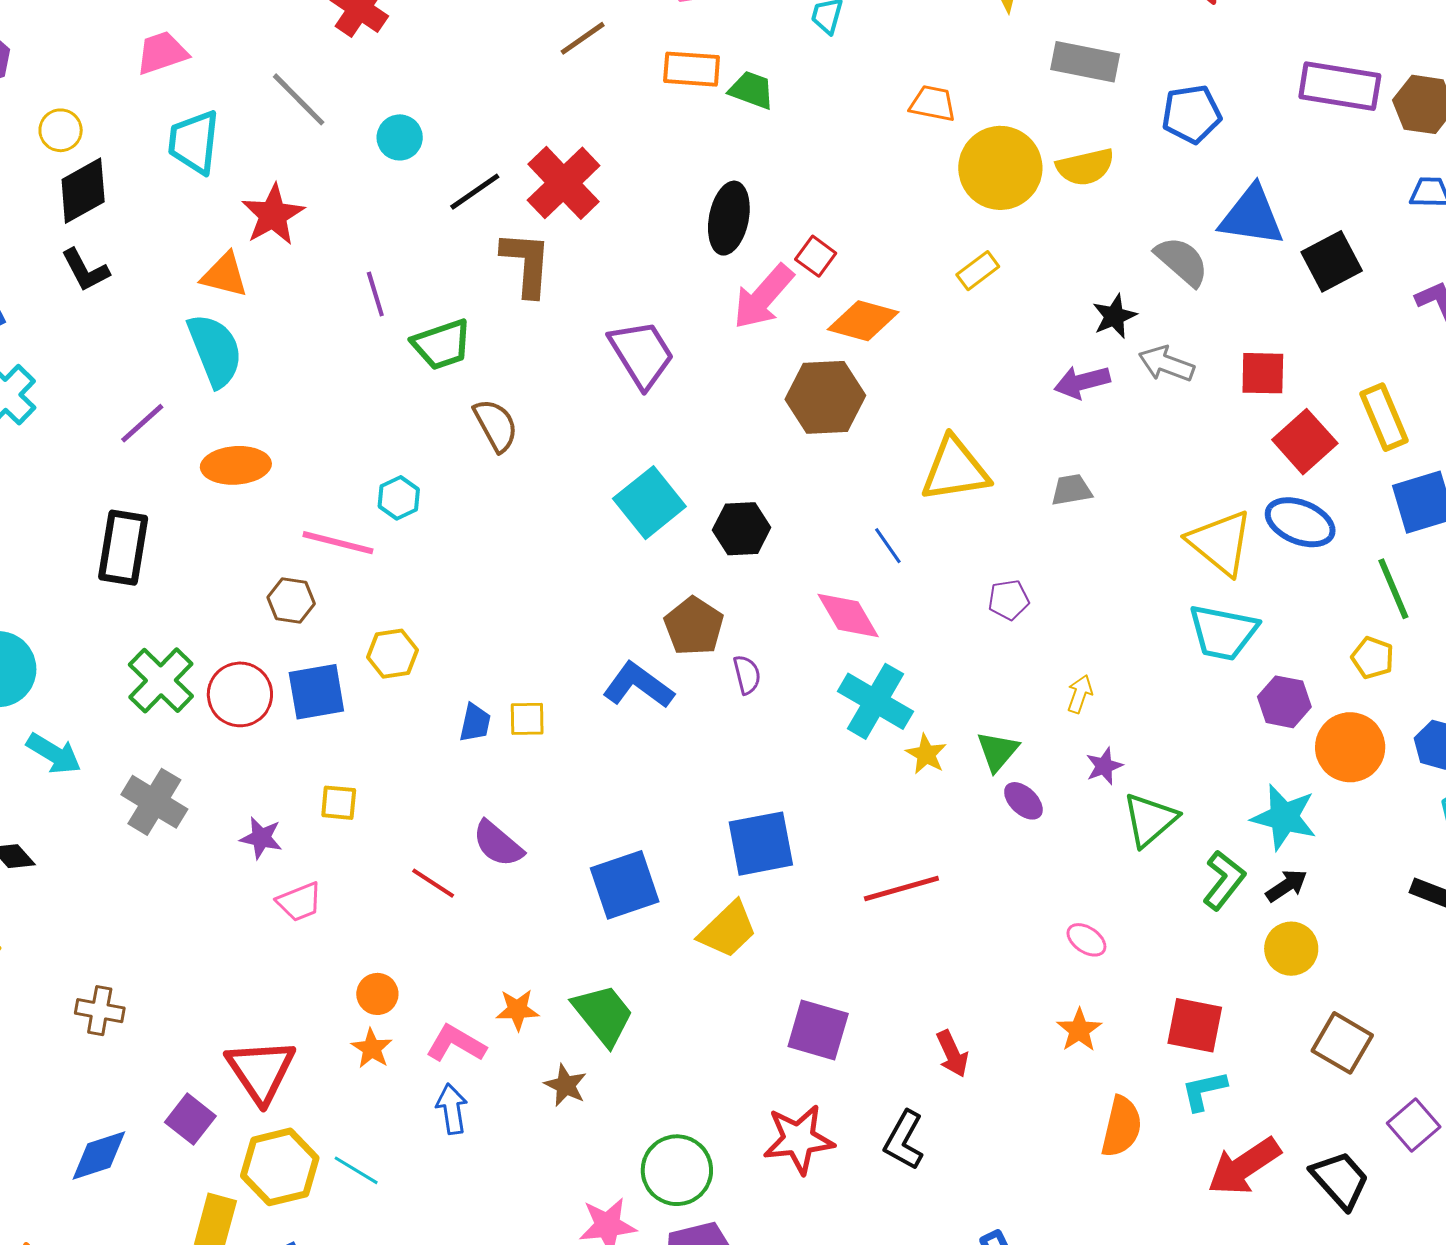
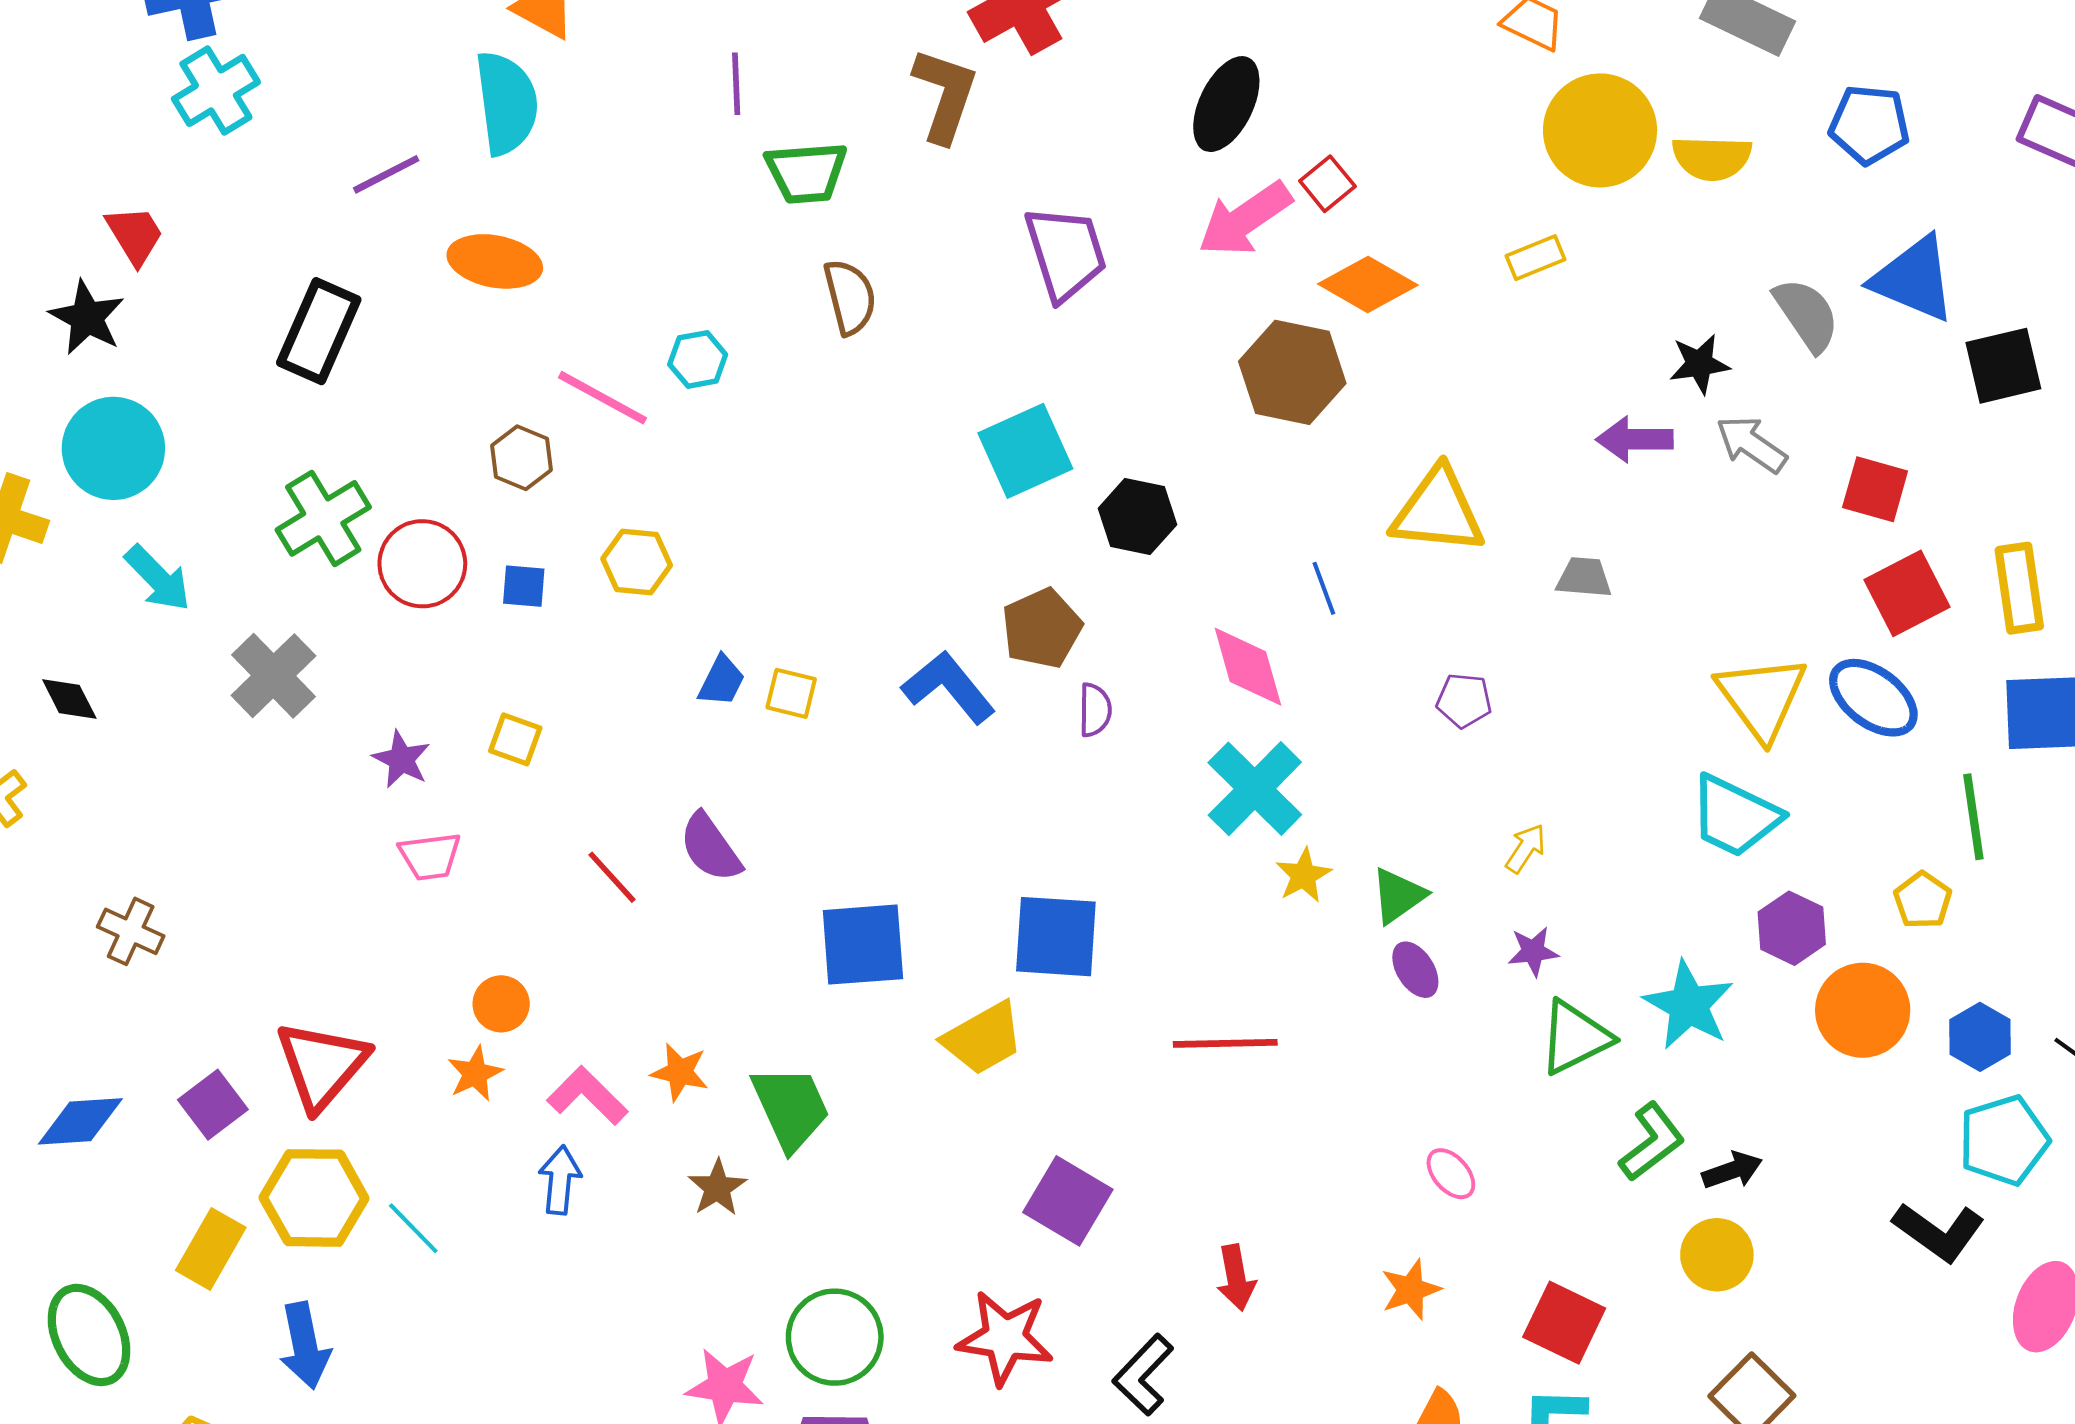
blue square: (316, 692) -> (524, 586), size x0.6
cyan star: (1284, 817) -> (1689, 1005), moved

